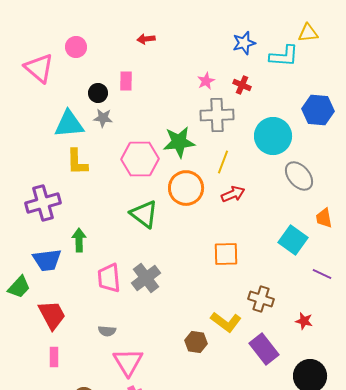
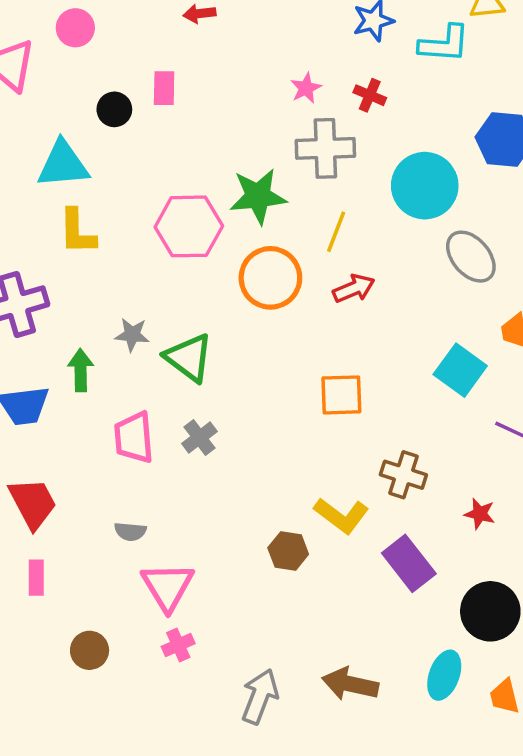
gray star: (103, 118) -> (132, 335), moved
green triangle: (144, 214) -> (189, 358), moved
gray cross: (146, 278) -> (199, 437), size x0.7

